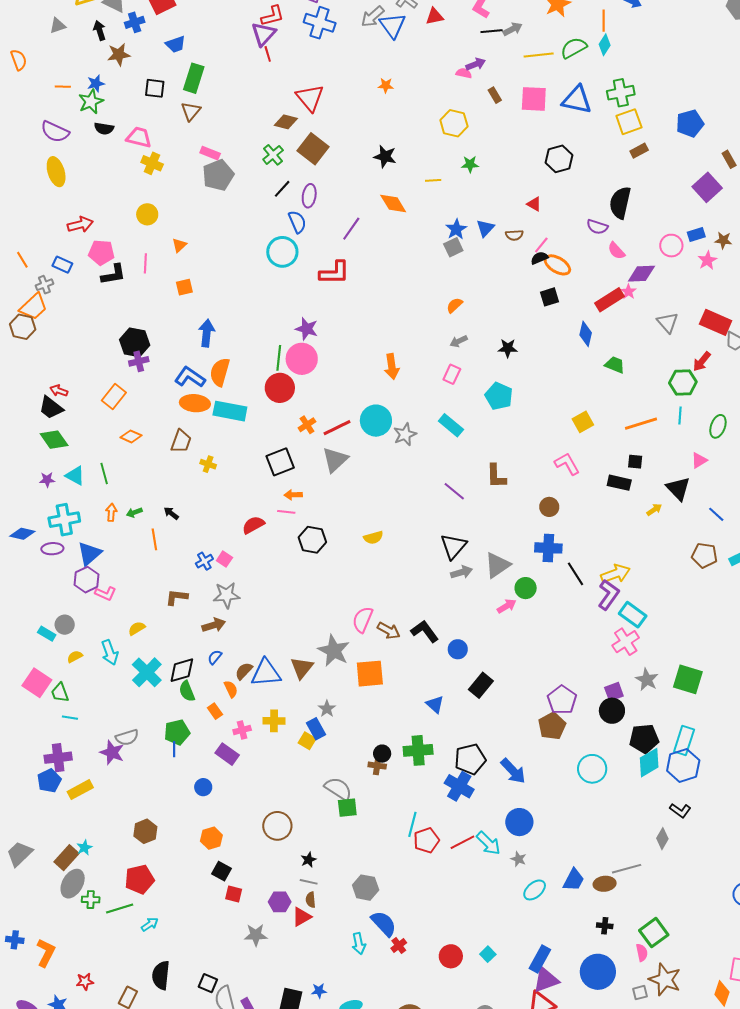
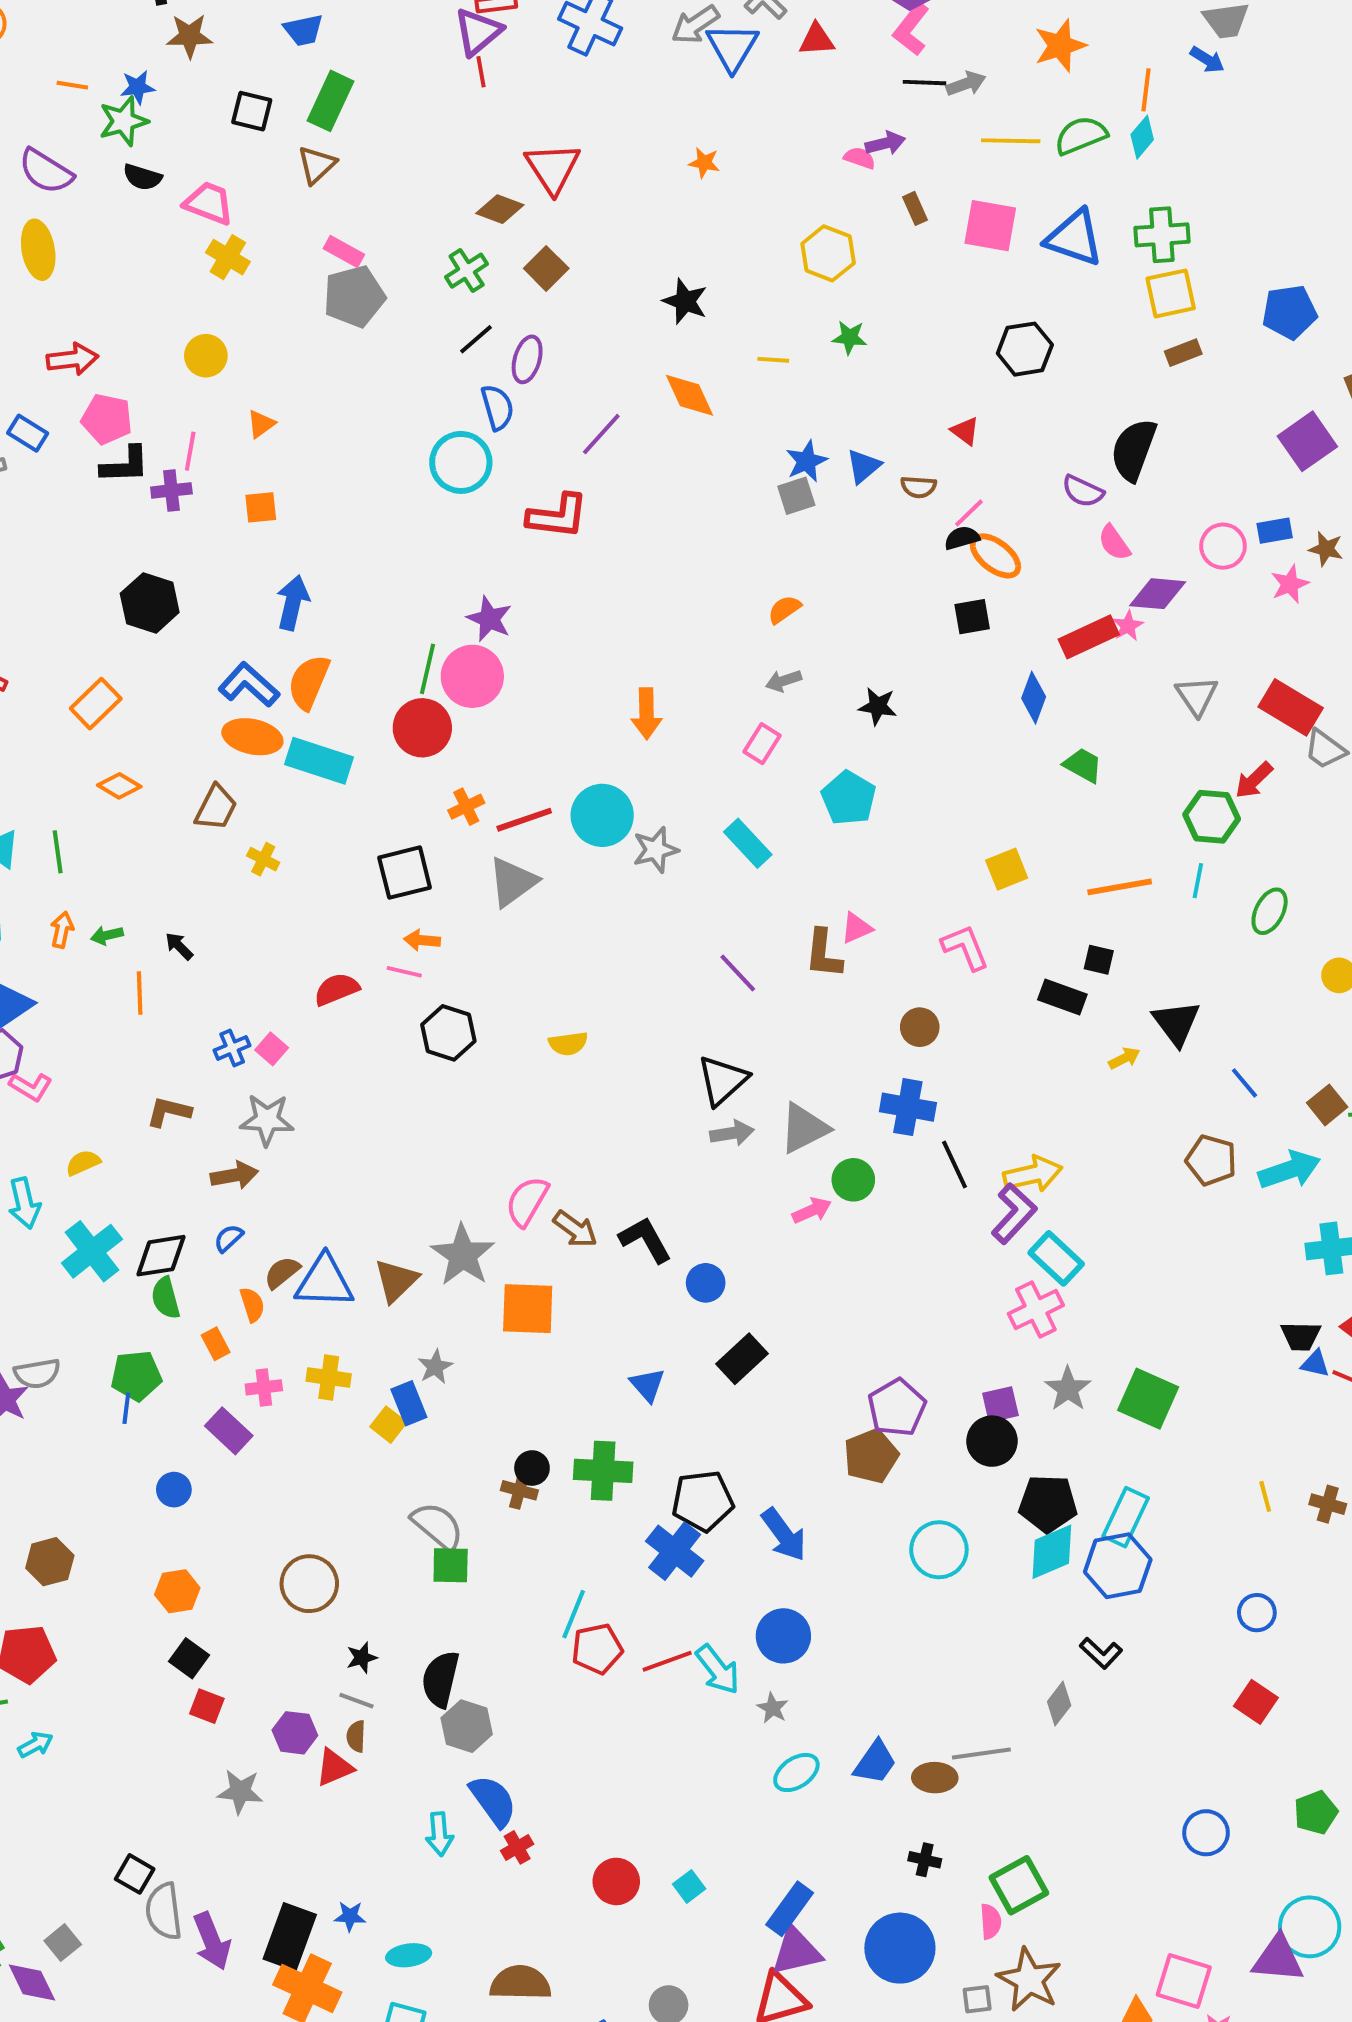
brown square: (313, 149) -> (546, 268), size x0.7
purple cross: (139, 361) -> (171, 490), moved
pink triangle: (699, 460) -> (856, 928), moved
black semicircle: (161, 975) -> (441, 1679), moved

